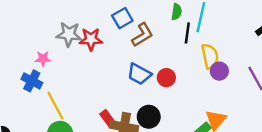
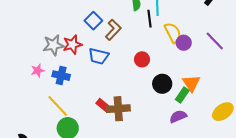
blue trapezoid: (139, 74) -> (99, 56), moved
blue cross: (32, 81) -> (61, 76), moved
black circle: (149, 117) -> (162, 84), moved

